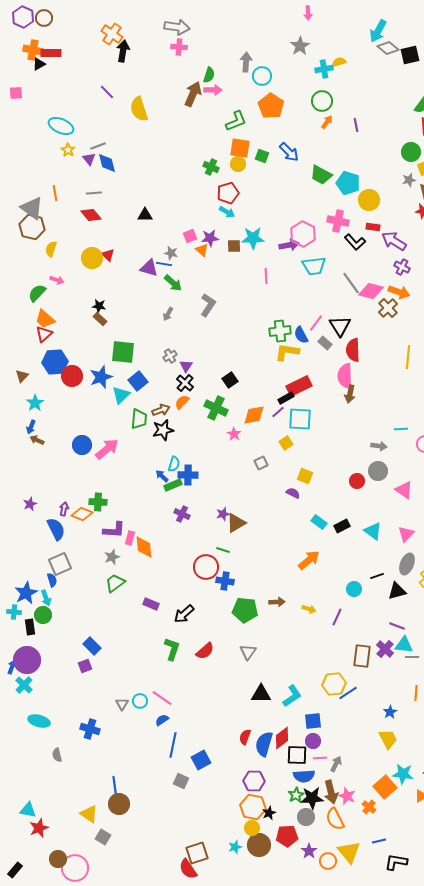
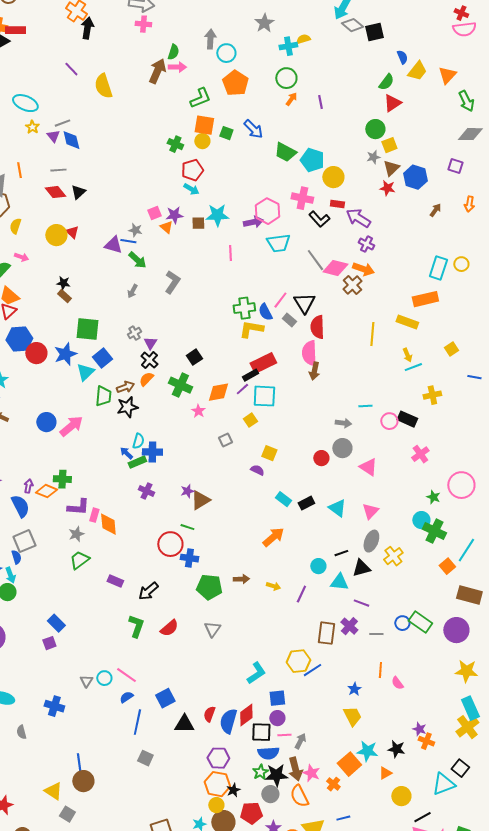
black triangle: (145, 215) -> (78, 192), moved, turned -42
cyan triangle: (404, 645) -> (339, 582), moved
black triangle: (261, 694) -> (184, 724), moved
blue square: (201, 760) -> (165, 698), moved

